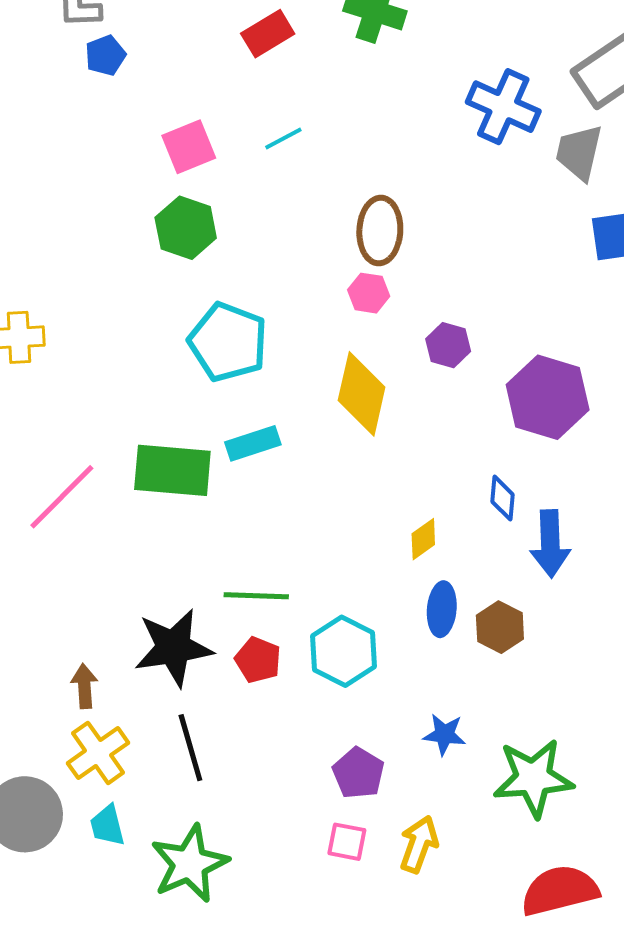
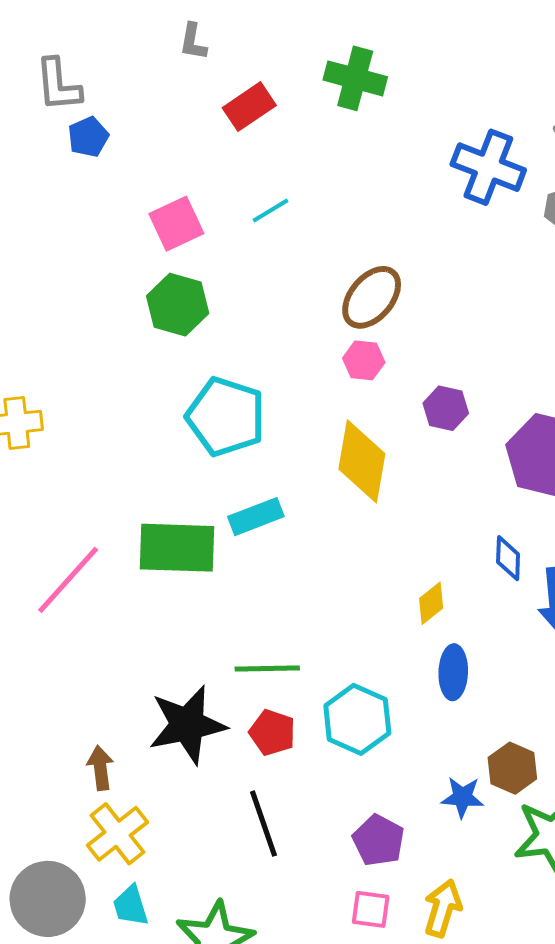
brown ellipse: (380, 231) -> (372, 297), turned 40
brown hexagon: (500, 627) -> (512, 768), moved
black line: (190, 748) -> (263, 824), moved

